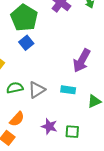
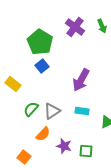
purple arrow: (82, 61) -> (81, 80), moved
green semicircle: (15, 88) -> (31, 109), turned -35
orange semicircle: (17, 119) -> (43, 134), moved

